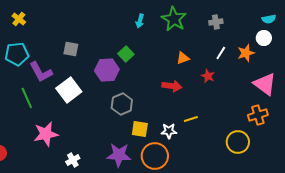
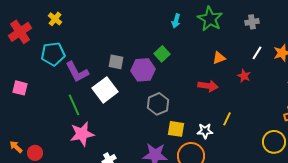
gray square: (71, 49) -> (116, 62), moved
green line: (27, 98) -> (74, 105), moved
yellow line: (191, 119) -> (227, 119), turned -48

